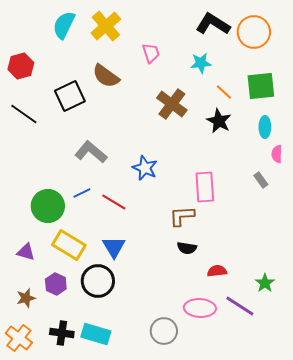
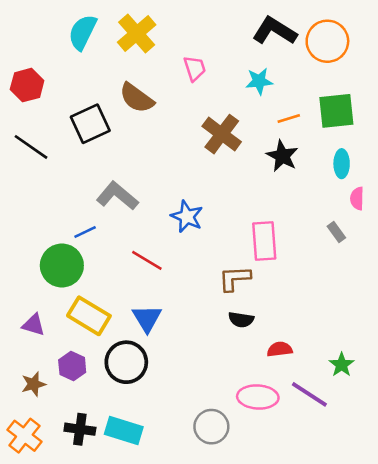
orange line: (224, 92) -> (289, 119), turned -60
blue line: (82, 193) -> (85, 232), moved

